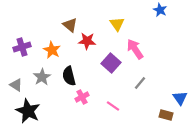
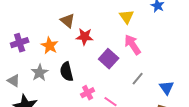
yellow triangle: (117, 24) -> (127, 17), moved
pink cross: (82, 97) -> (88, 93), moved
blue triangle: (180, 98) -> (167, 88), moved

